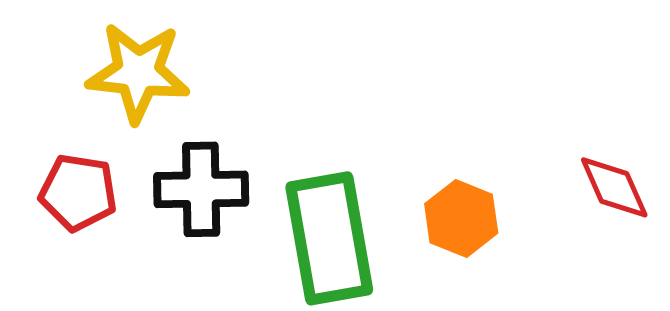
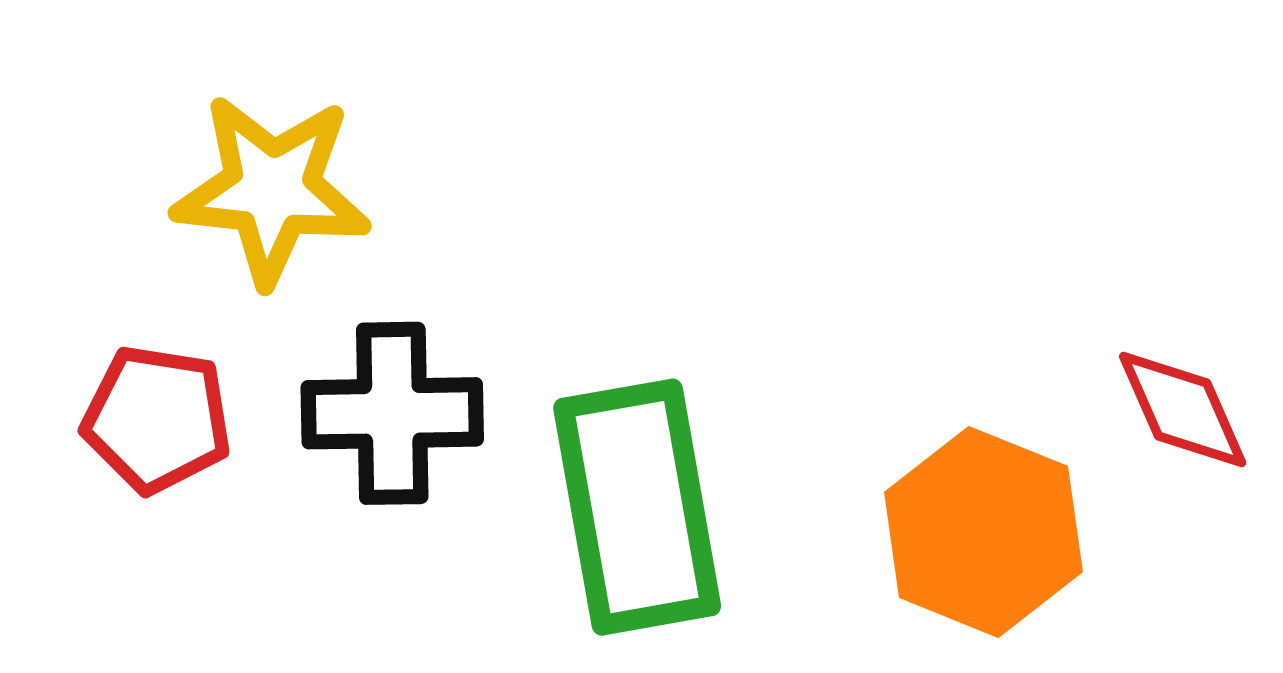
orange hexagon: (461, 218) -> (984, 532), moved, size x1.4

